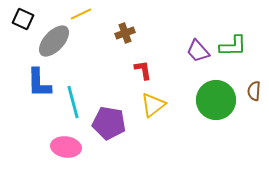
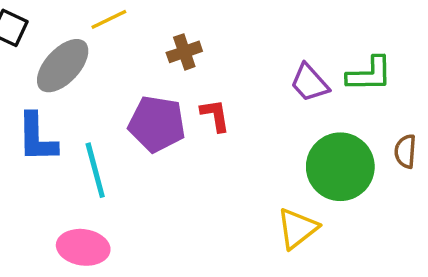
yellow triangle: (153, 105) -> (297, 228), moved
purple pentagon: (109, 123) -> (157, 124), moved

